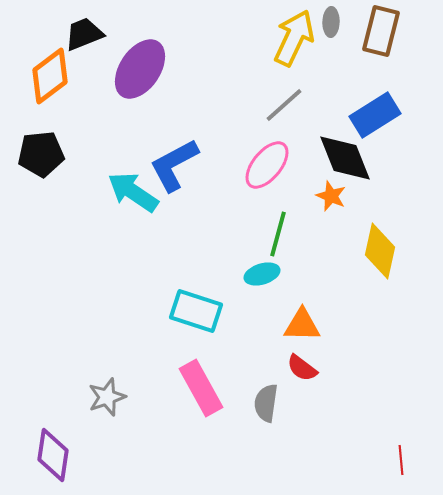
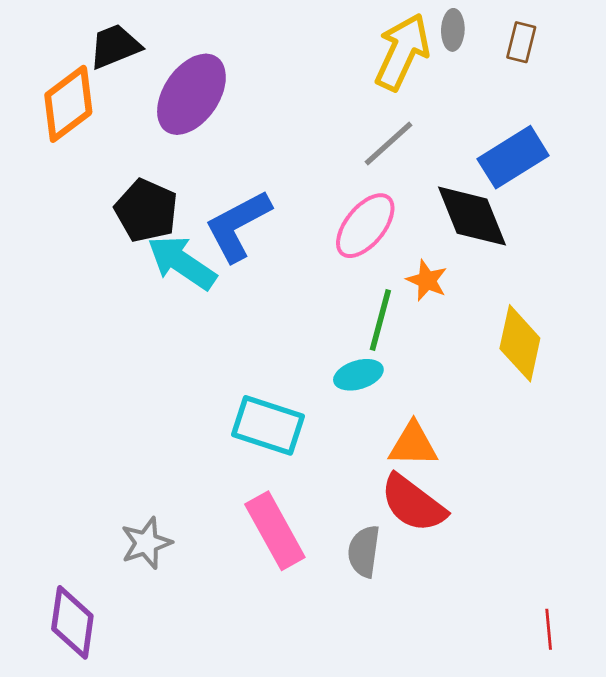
brown rectangle: (381, 31) -> (521, 42), size x0.6
black pentagon: (41, 154) -> (146, 211), moved, turned 30
orange star: (331, 196) -> (427, 280), moved
red semicircle: (302, 368) -> (413, 503), size x1.6

